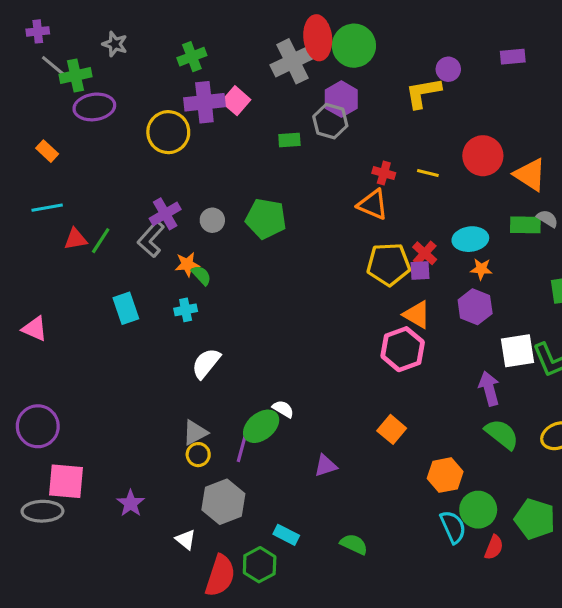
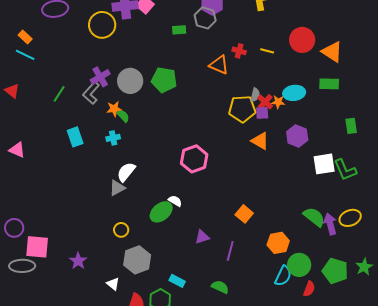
orange triangle: (373, 204) -> (219, 65), moved
cyan line: (47, 208) -> (25, 55), moved, turned 36
gray semicircle: (547, 219) -> (255, 95), moved, turned 72
gray circle: (212, 220) -> (130, 81), size x1.6
red triangle: (76, 239) -> (12, 91), moved, turned 49
orange star: (481, 269) -> (278, 102), moved
pink hexagon: (403, 349) -> (194, 159), moved
purple arrow: (489, 389) -> (330, 224), moved
purple circle: (38, 426) -> (14, 228), moved, size x0.7
gray triangle: (195, 433) -> (117, 188), moved
purple line: (242, 447) -> (230, 251), moved
cyan semicircle: (453, 527) -> (283, 276), turned 50

